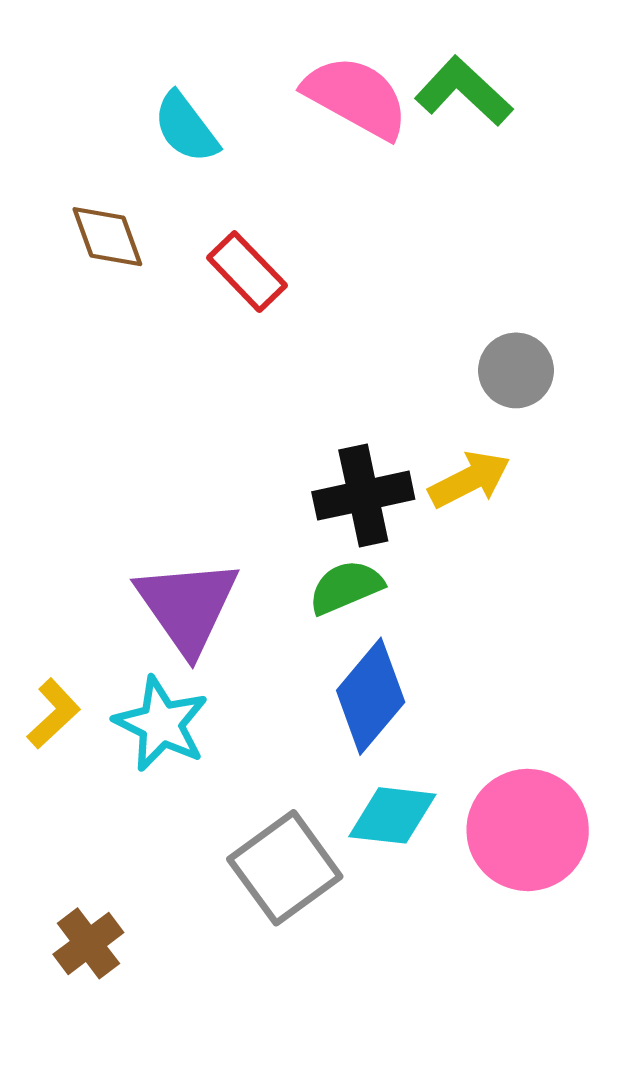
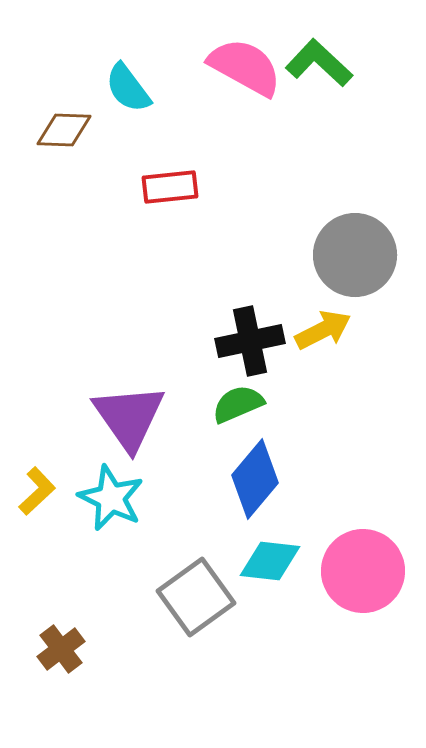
brown diamond: (107, 237) -> (64, 130), moved, turned -68
red rectangle: (247, 272) -> (170, 187), turned -52
gray circle: (516, 370) -> (355, 255), size x1.6

